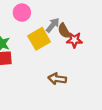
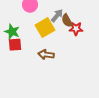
brown arrow: (57, 79) -> (46, 55), moved

